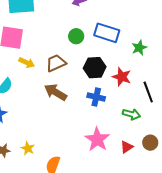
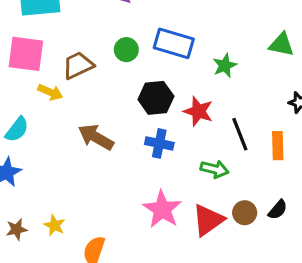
brown trapezoid: (56, 63) -> (78, 65), moved
red triangle: (127, 147) -> (208, 220), size x1.6

